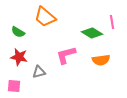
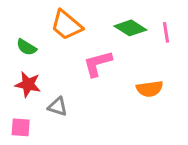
green diamond: (92, 33) -> (130, 28), moved
pink L-shape: (66, 55) -> (98, 64), moved
gray triangle: (39, 72) -> (58, 107), turned 32

